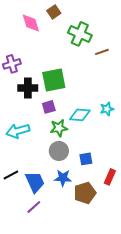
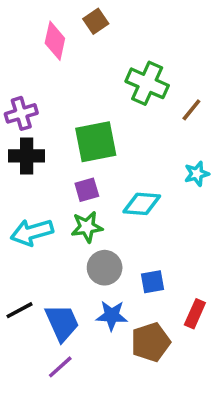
pink diamond: (31, 23) -> (55, 41), turned 30
green cross: (80, 34) -> (147, 83), moved
brown line: (102, 52) -> (191, 110), moved, turned -32
black cross: (28, 88) -> (27, 156), moved
cyan star: (107, 109) -> (197, 174), moved
green star: (59, 128) -> (87, 227), moved

